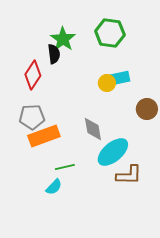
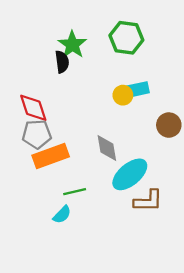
red diamond: (33, 75) -> (33, 108), moved, turned -52

